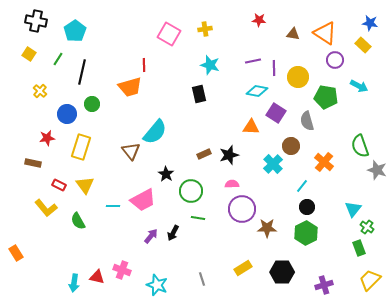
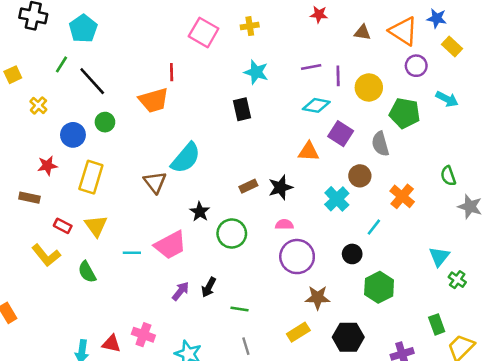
blue star: (370, 23) -> (437, 18), moved
yellow square: (29, 54) -> (13, 75), moved, turned 32
black line: (82, 72) -> (92, 81), turned -55
green semicircle: (360, 146) -> (448, 176), size x0.7
black circle: (307, 207) -> (352, 254), moved
green line: (198, 218) -> (239, 309), moved
brown star: (267, 228) -> (318, 298), moved
green rectangle: (359, 248) -> (437, 324), moved

